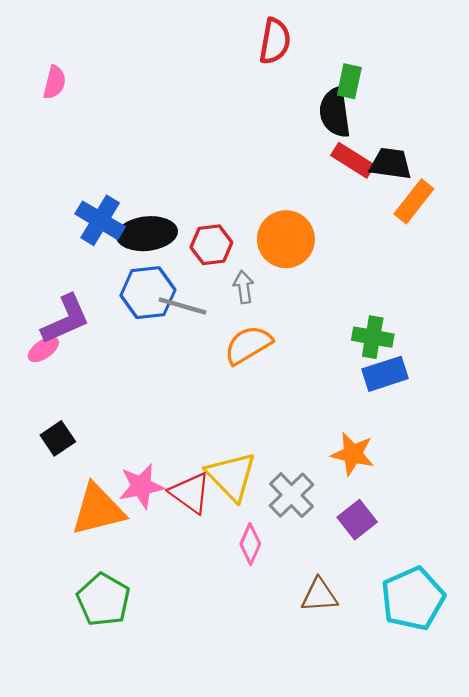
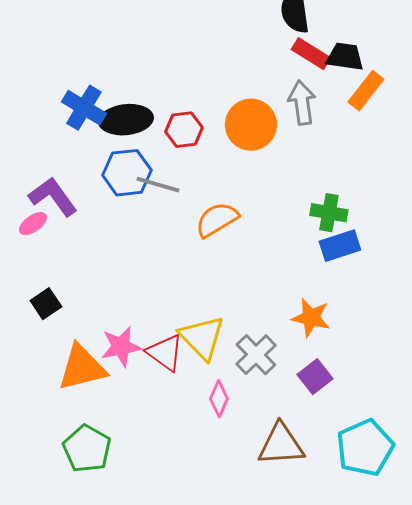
gray arrow: (244, 287) -> (302, 103), moved, size x1.5
purple L-shape: (66, 319) -> (53, 197), turned -102
brown triangle: (319, 595) -> (281, 445), size x1.4

